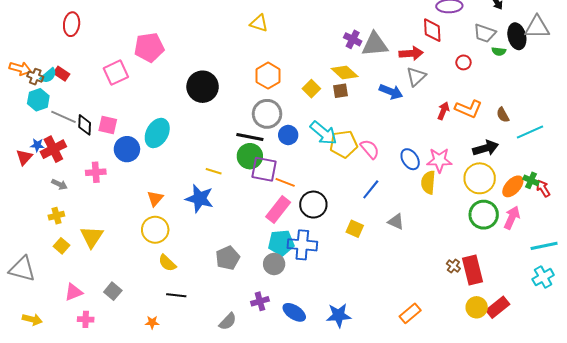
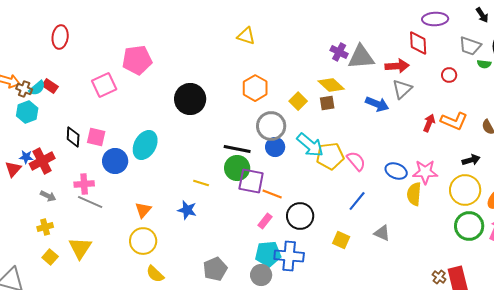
gray circle: (267, 114) -> (271, 126), moved
gray line: (63, 117) -> (90, 202), moved
black arrow: (486, 148) -> (471, 160), size x0.7
blue ellipse: (410, 159) -> (396, 171), turned -35
blue star: (200, 198) -> (187, 210), size x0.7
pink rectangle: (278, 210) -> (265, 221), size x0.6

